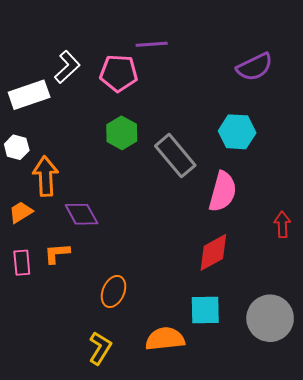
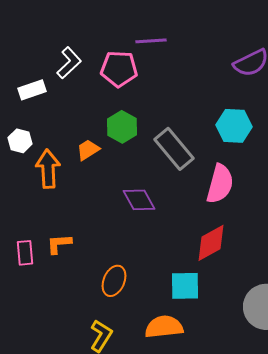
white rectangle: (29, 95) -> (32, 90), size x0.7
orange trapezoid: (21, 212) -> (88, 150), moved
purple diamond: (82, 214) -> (139, 200), moved
cyan square: (205, 310) -> (185, 286), moved

